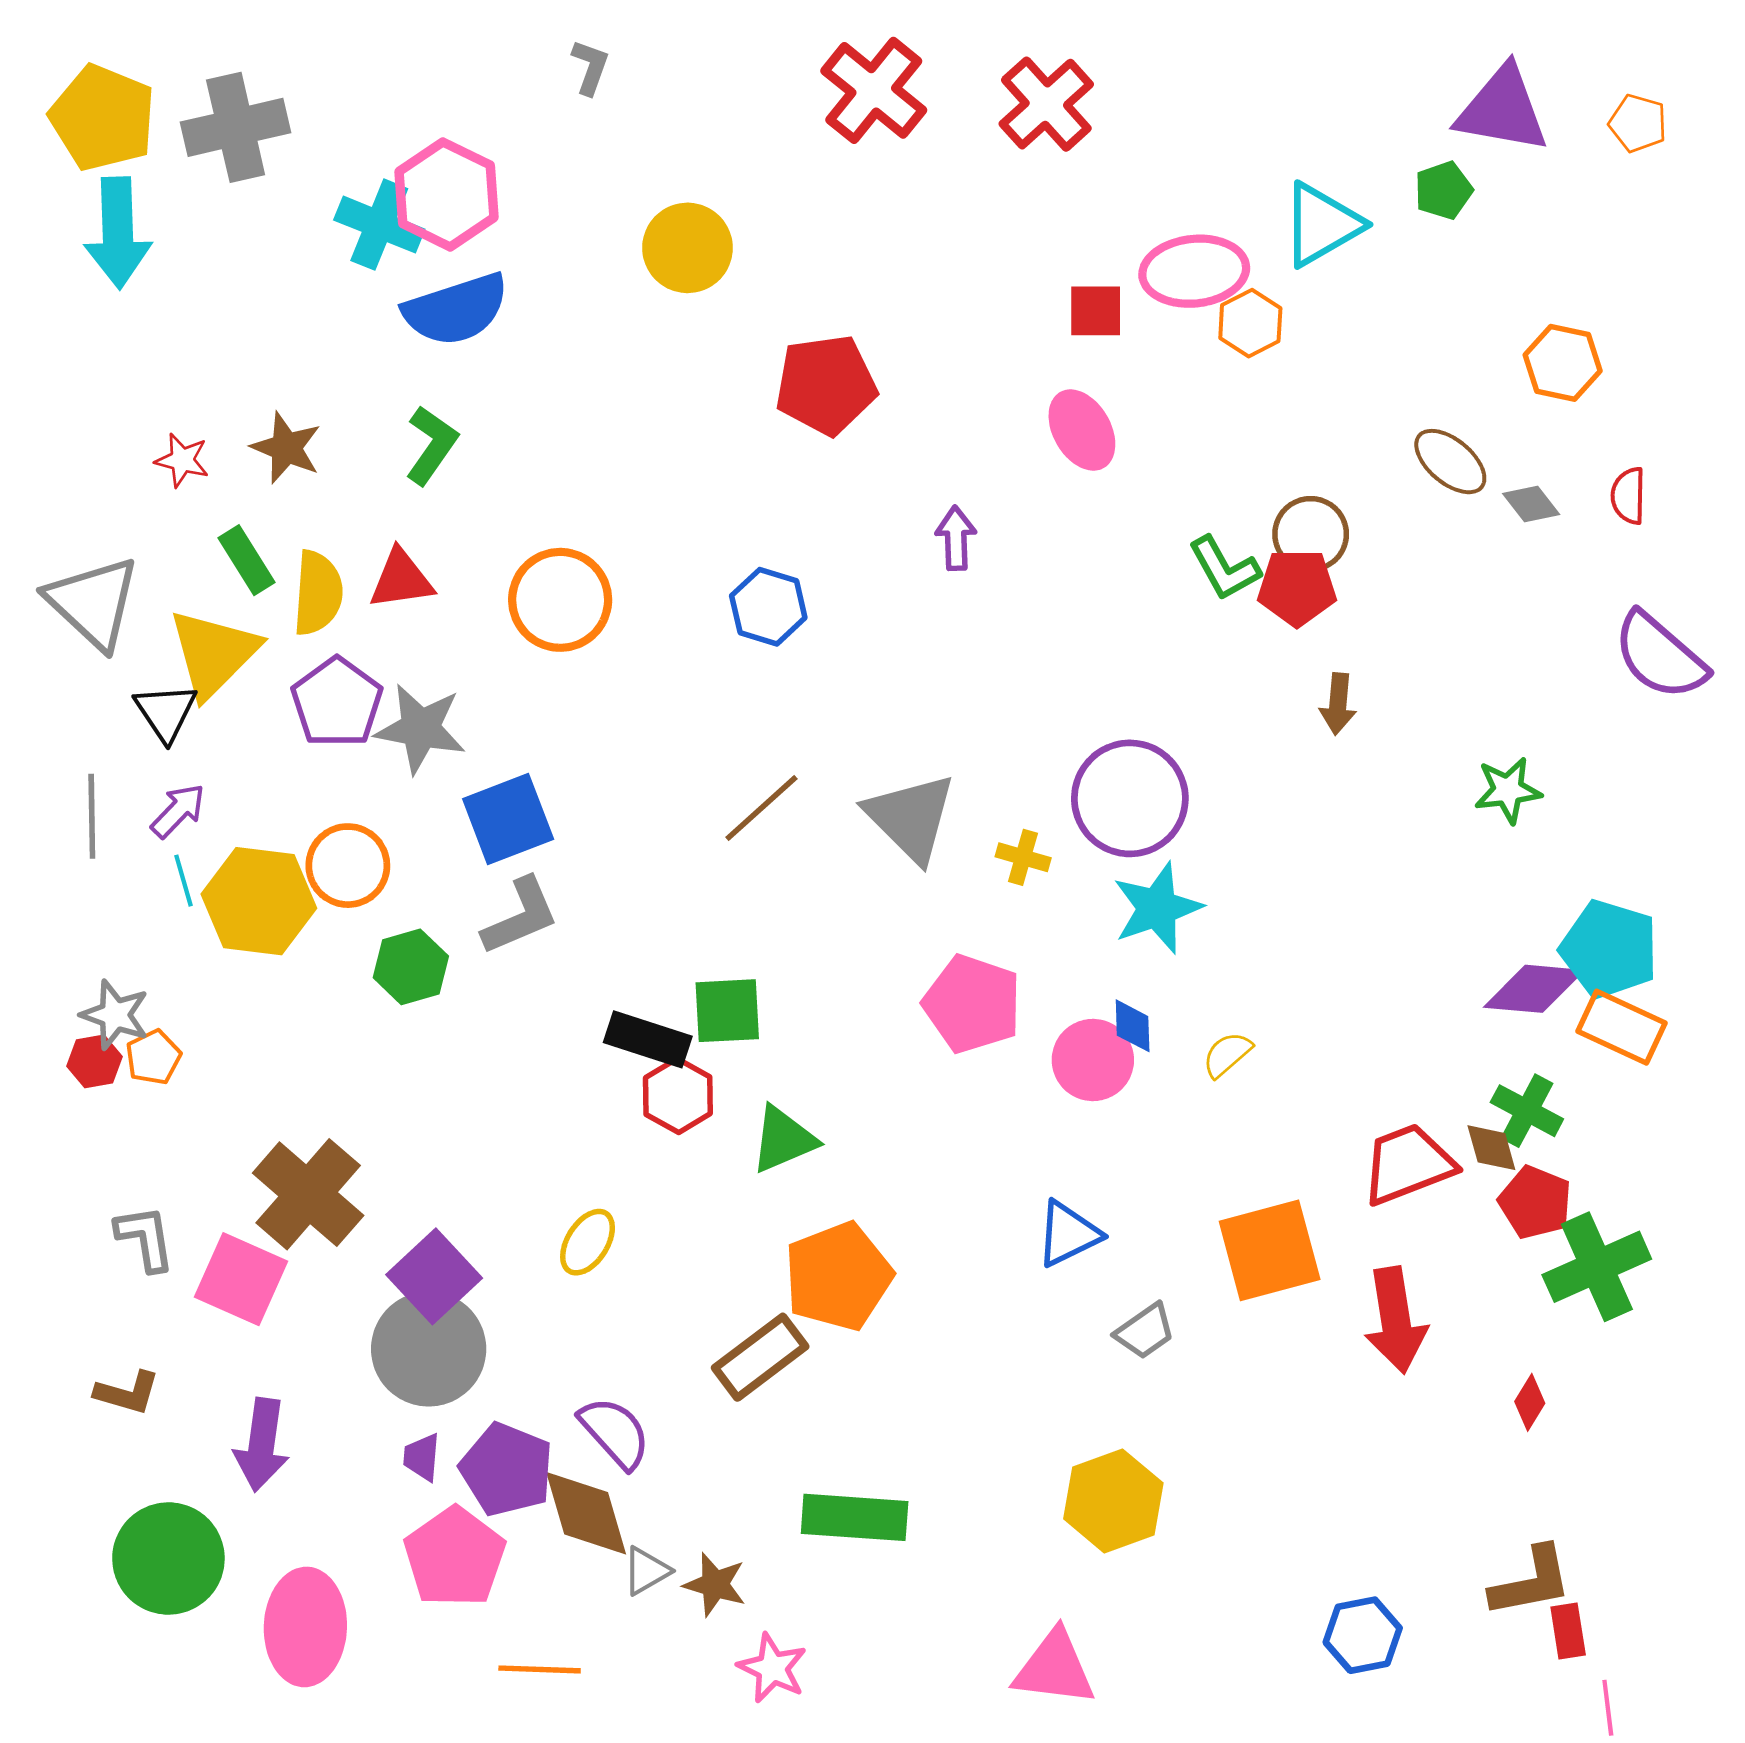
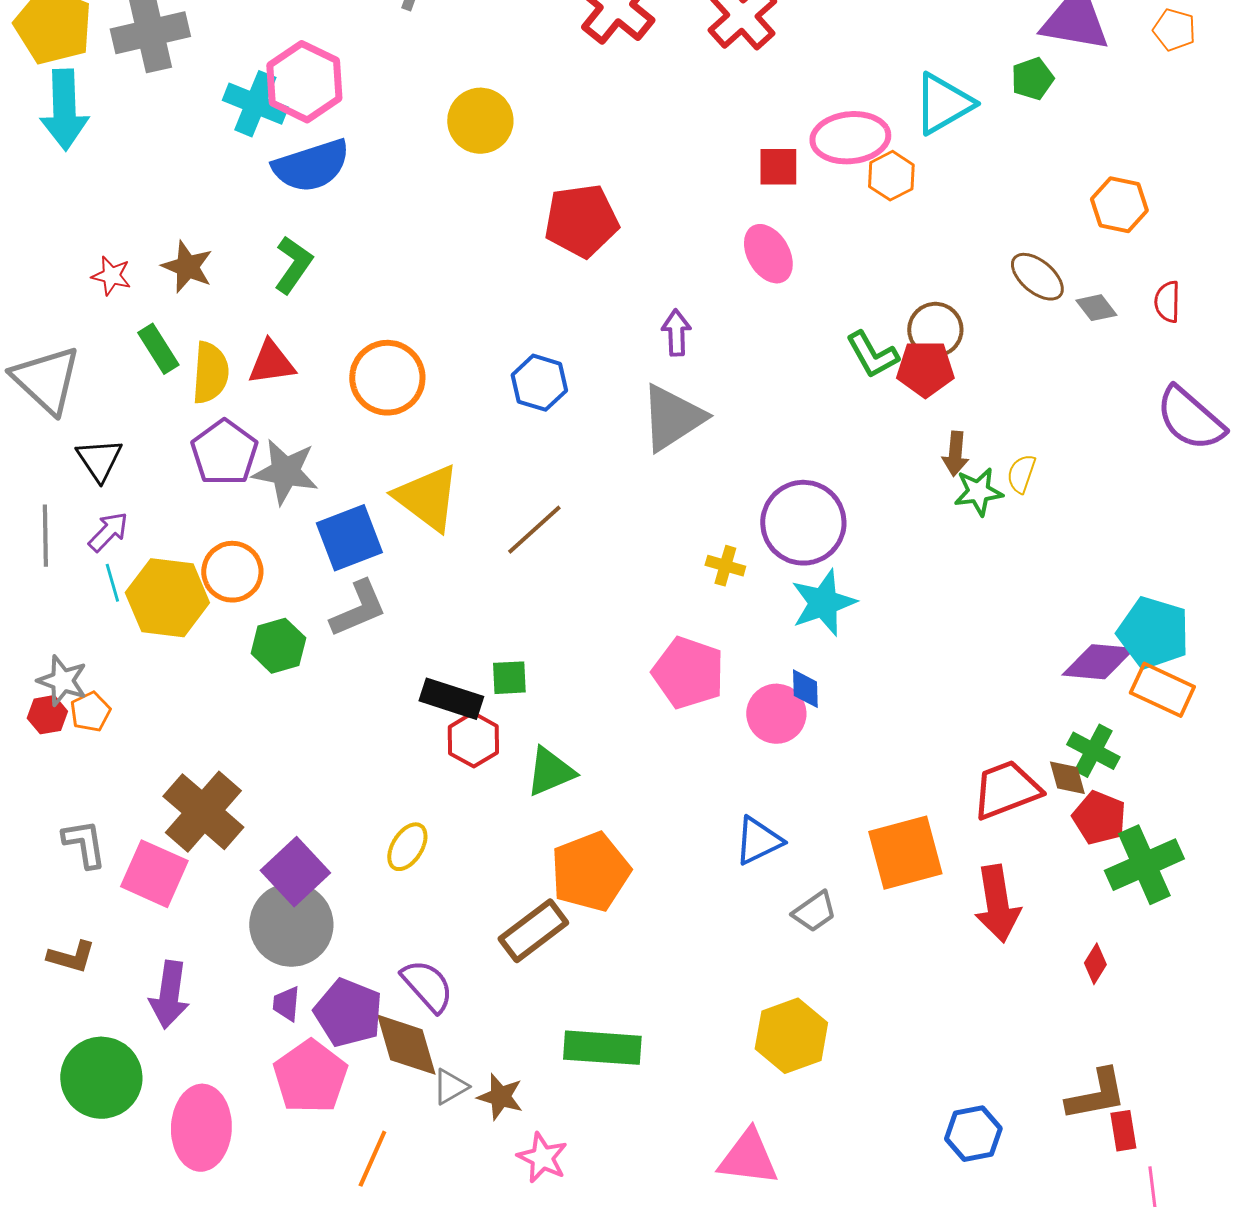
yellow triangle: (214, 653) -> (427, 498), moved, turned -38
green star: (1508, 790) -> (978, 492), moved
gray triangle: (911, 818) -> (672, 418), moved, turned 42
green square: (727, 1011) -> (509, 678), size x0.7
yellow semicircle: (1227, 1055) -> (1021, 474), moved, turned -30
orange line: (540, 1669) -> (372, 1159), turned -68

